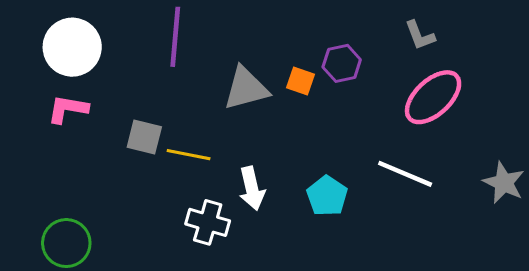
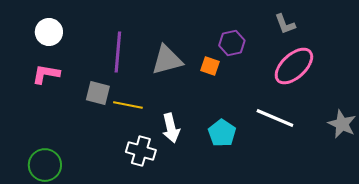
purple line: (175, 37) -> (118, 52), moved
white circle: (72, 47) -> (49, 32), size x0.7
orange square: (300, 81) -> (210, 66), moved

